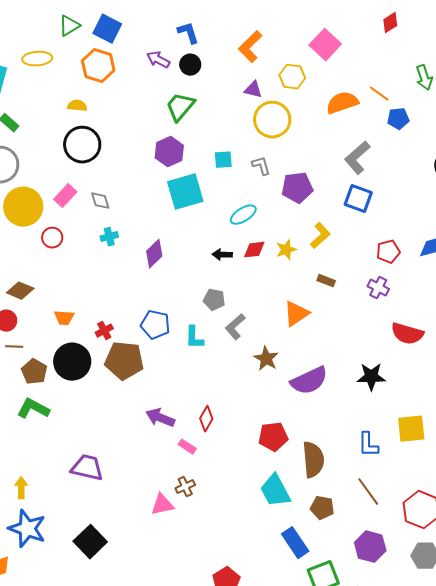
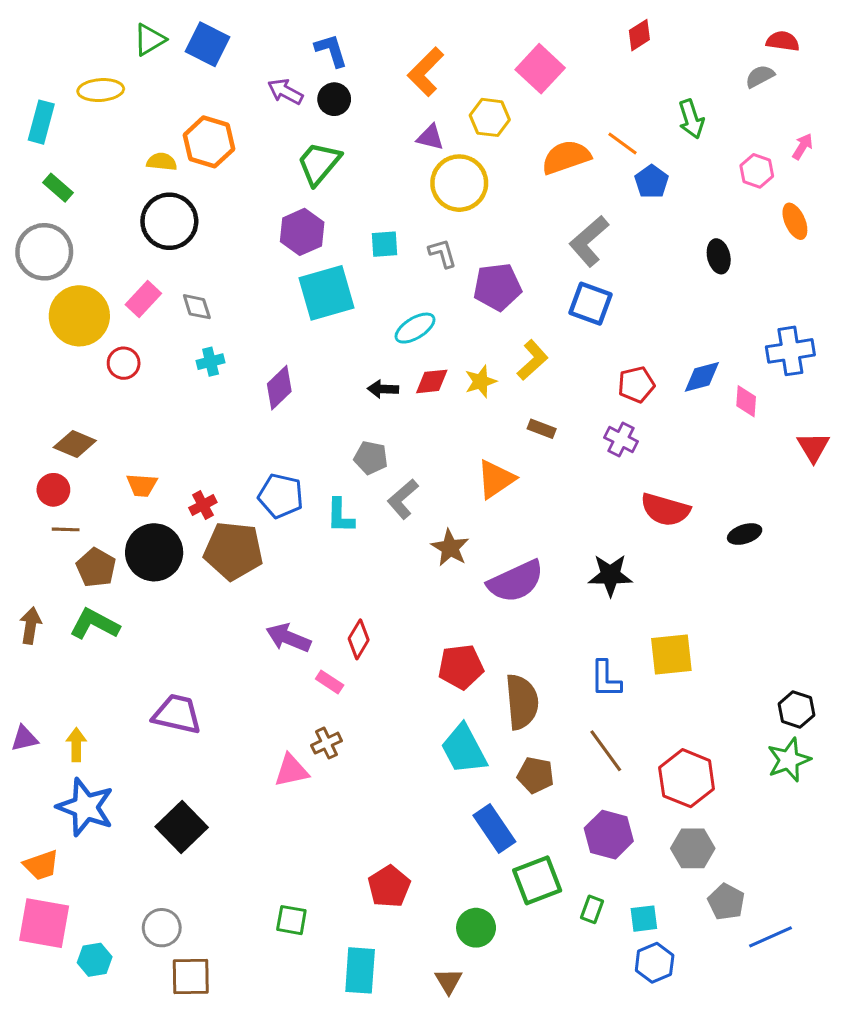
orange hexagon: (98, 66) -> (209, 142), moved
blue pentagon: (398, 119) -> (652, 182), turned -30

